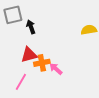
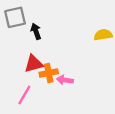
pink arrow: (56, 69) -> (65, 80), turned -32

